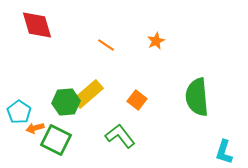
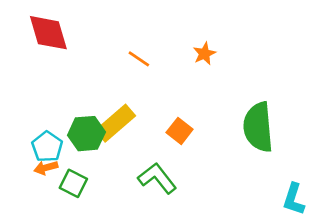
cyan pentagon: (19, 112) -> (47, 147), moved
green square: (56, 140) -> (73, 183), size x0.7

